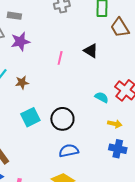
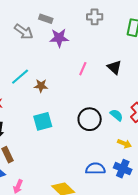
purple star: (20, 42) -> (59, 38), moved
black circle: (62, 119) -> (90, 119), moved
blue semicircle: (69, 151) -> (95, 169), moved

